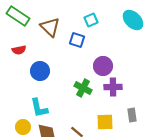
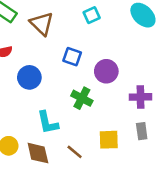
blue square: (77, 40) -> (72, 57), moved
purple cross: (113, 87) -> (141, 97), moved
cyan L-shape: (39, 108) -> (48, 123), moved

